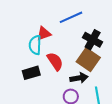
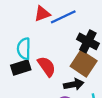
red triangle: (44, 34) -> (42, 14), moved
black rectangle: (31, 73) -> (21, 68), moved

